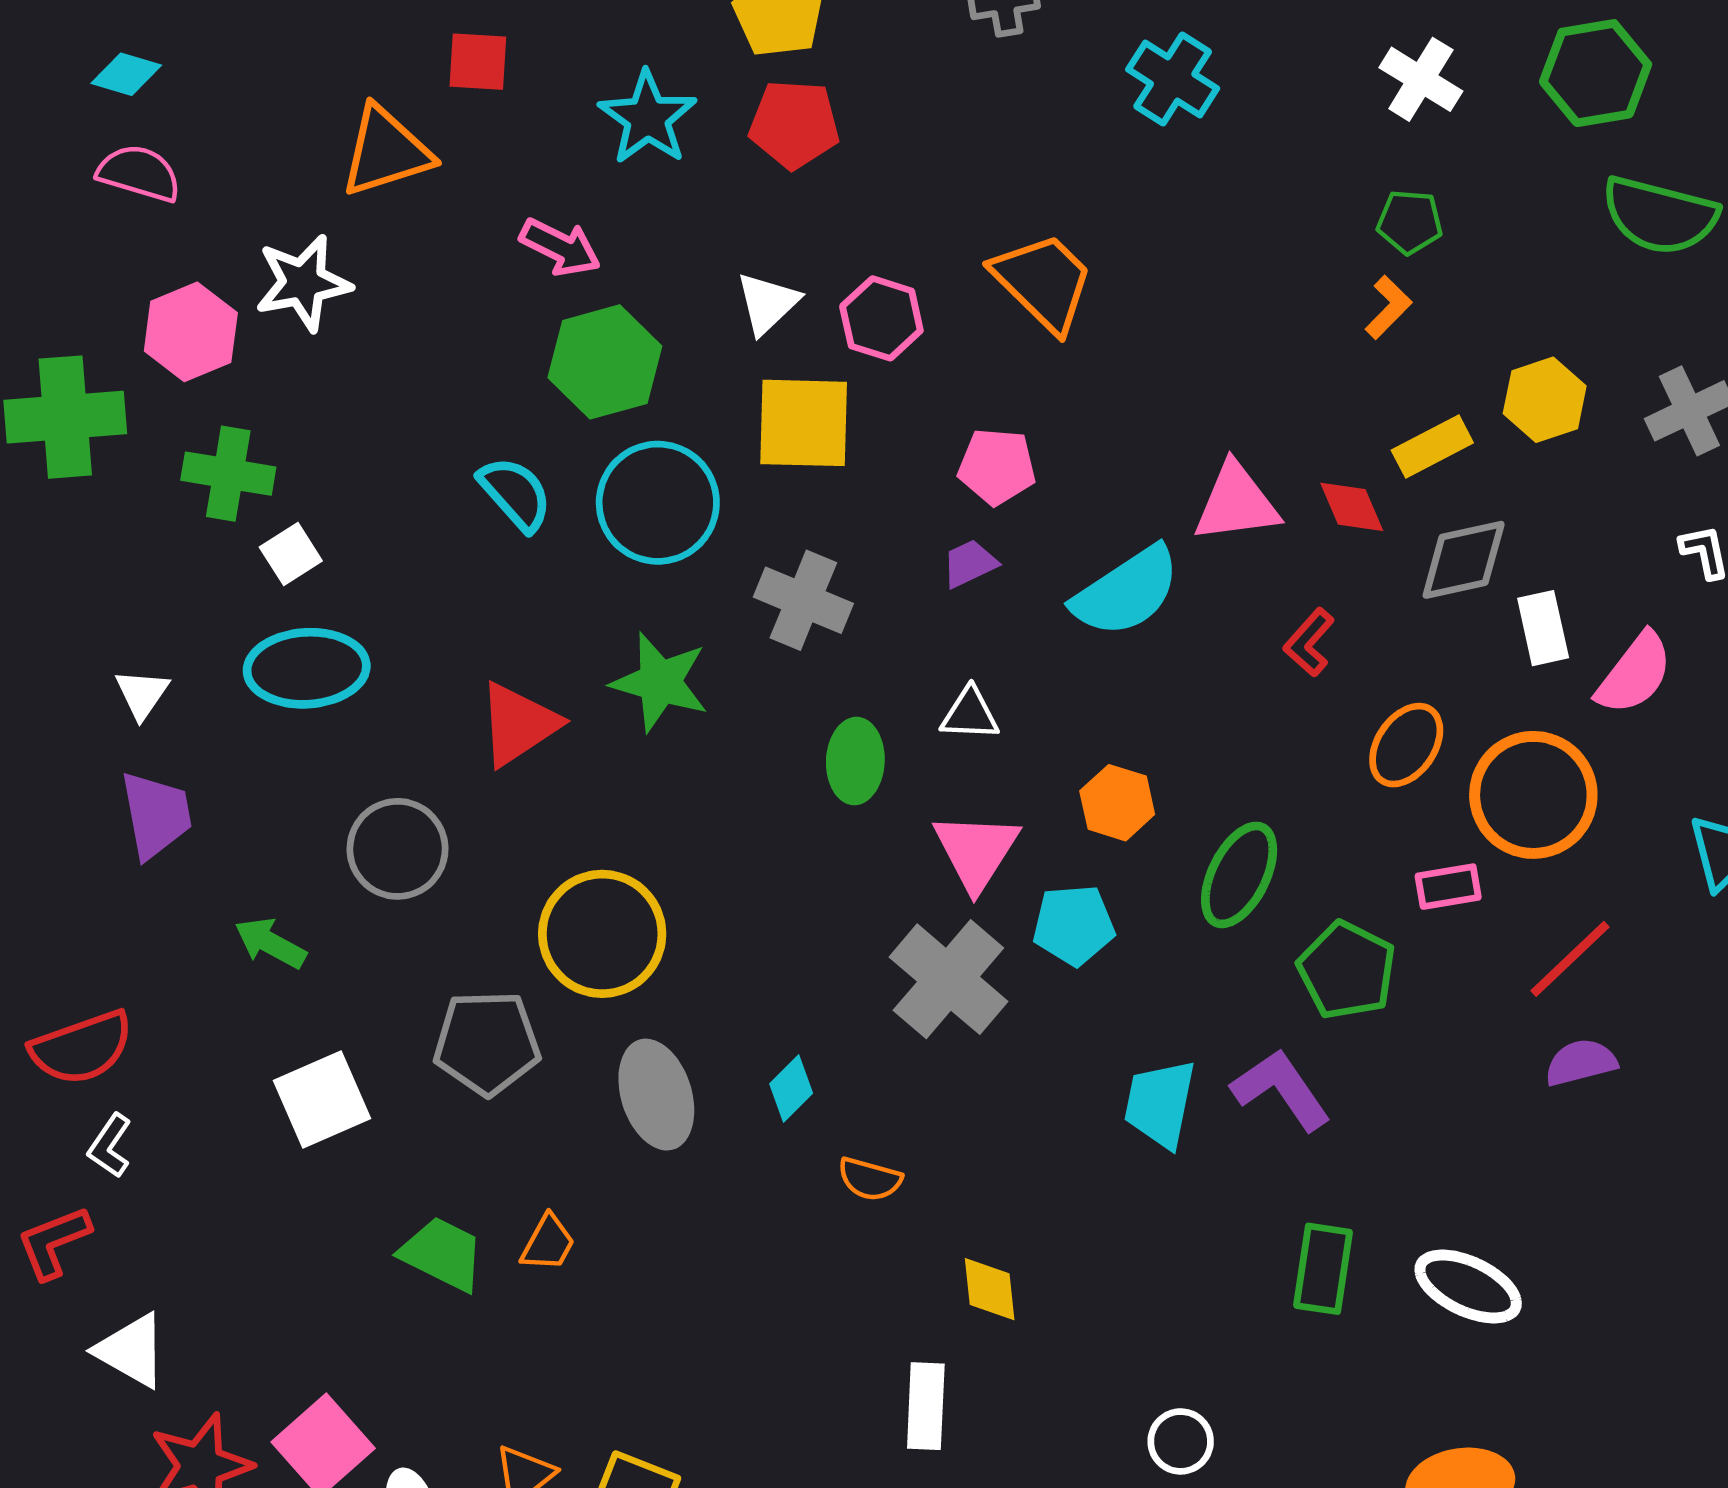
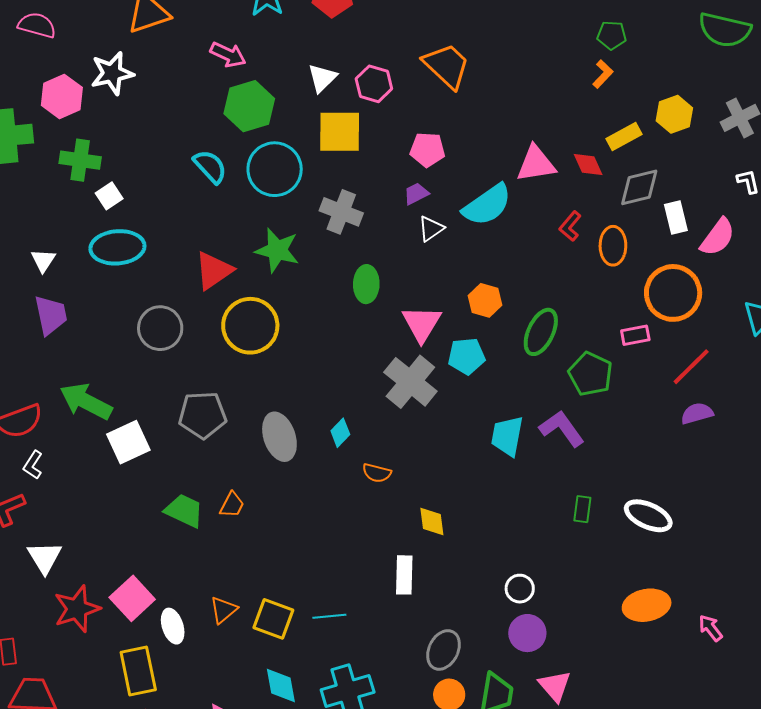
white triangle: (970, 714) -> (431, 229), moved, turned -36
orange ellipse: (1406, 745) -> (613, 246), moved, turned -33
yellow circle: (602, 934) -> (250, 326), moved
green arrow: (270, 943) -> (86, 401), moved, size x1.6
green rectangle: (1323, 1269) -> (582, 509), size x0.7
white triangle: (131, 1351) -> (45, 557), turned 30

